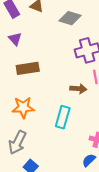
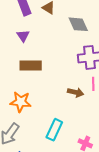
gray diamond: (70, 18) -> (78, 24), turned 40
cyan rectangle: (63, 117) -> (54, 130), moved

